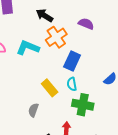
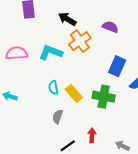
blue rectangle: (72, 61) -> (117, 66), moved
cyan semicircle: (72, 84) -> (53, 88), moved
green cross: (83, 105) -> (104, 97), moved

